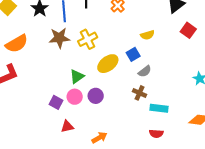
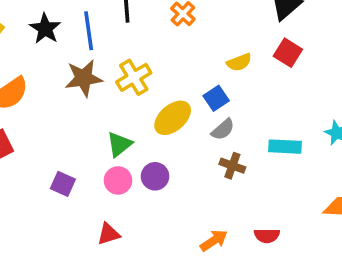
red square: (188, 30) -> (288, 53), moved
gray semicircle: (145, 71) -> (223, 130), moved
purple square: (56, 102) -> (63, 184), moved
cyan rectangle: (159, 108) -> (285, 147), moved
orange arrow: (99, 138) -> (214, 241), moved

